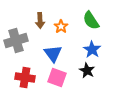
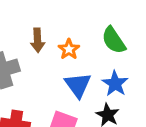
blue triangle: (53, 54) -> (78, 85), moved

